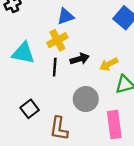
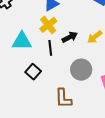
black square: (30, 109) -> (33, 72), moved

